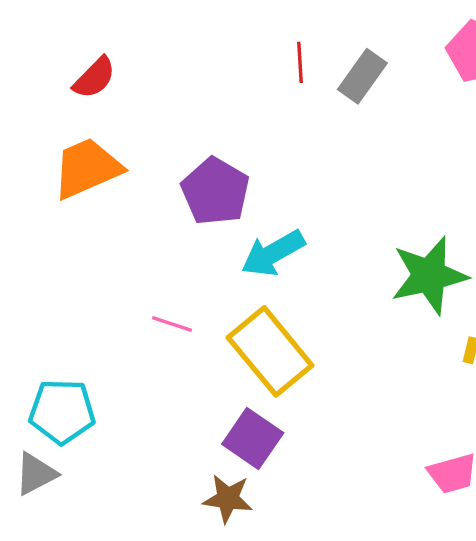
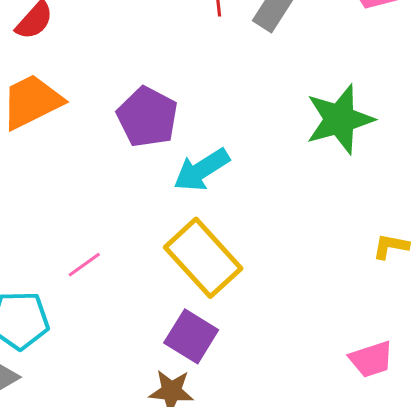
green star: (429, 276) -> (340, 119), moved
pink line: (172, 324) -> (84, 265), moved, turned -51

